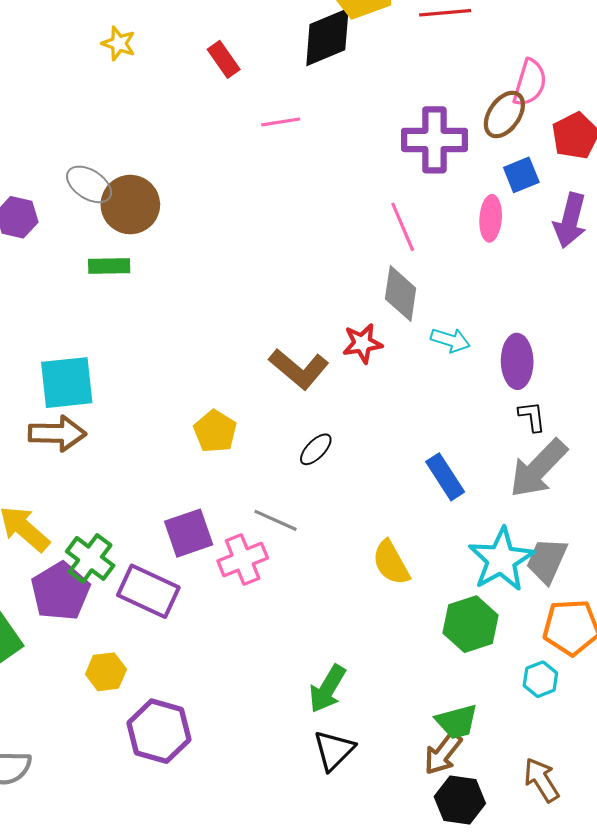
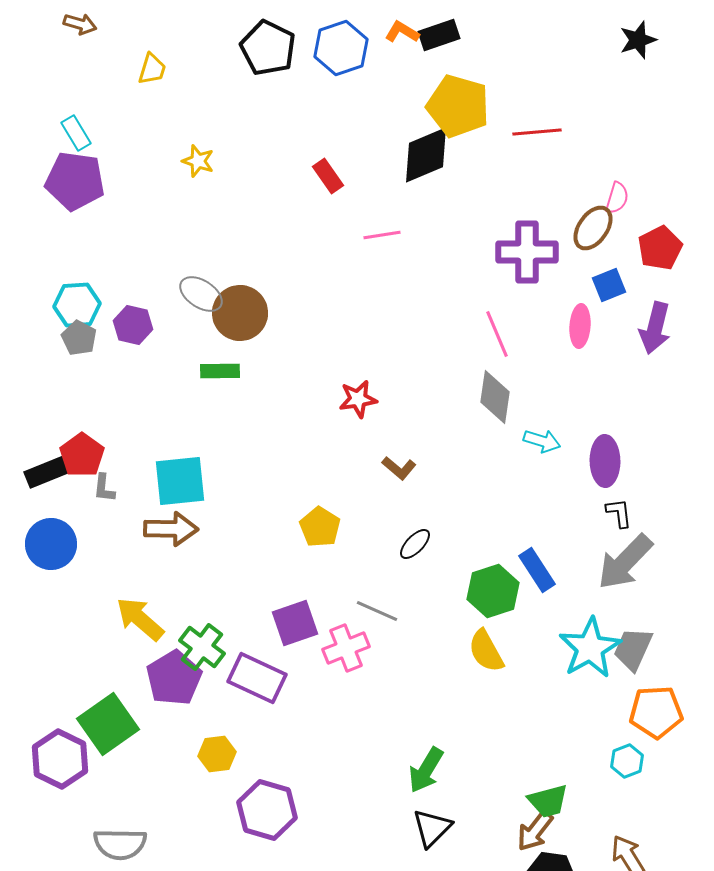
yellow star: (119, 43) -> (198, 161), moved
pink semicircle: (530, 83) -> (617, 198), size x0.7
red star: (362, 343) -> (358, 399), moved
brown L-shape: (299, 369) -> (399, 468), size x0.6
green hexagon: (470, 624) -> (493, 591), moved

